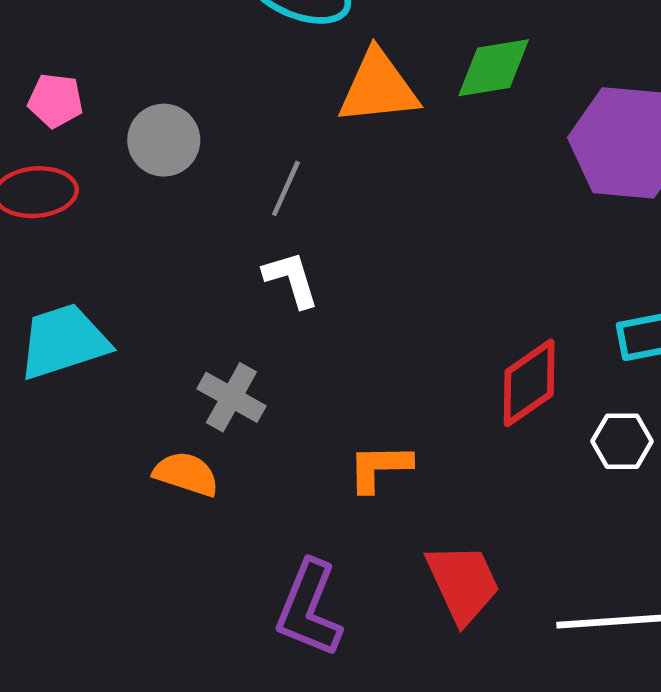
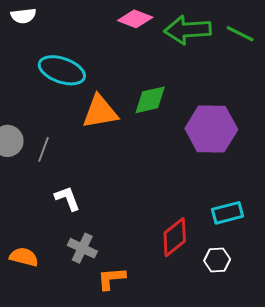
gray line: (286, 188) -> (43, 149), moved
gray cross: (231, 397) -> (82, 248), moved
orange semicircle: (186, 474) -> (24, 257), moved

